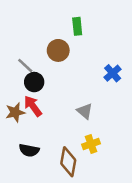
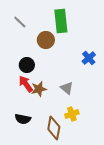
green rectangle: (77, 26) -> (61, 21), size x1.6
gray line: (25, 66) -> (20, 22), moved
brown star: (15, 112) -> (39, 89), moved

